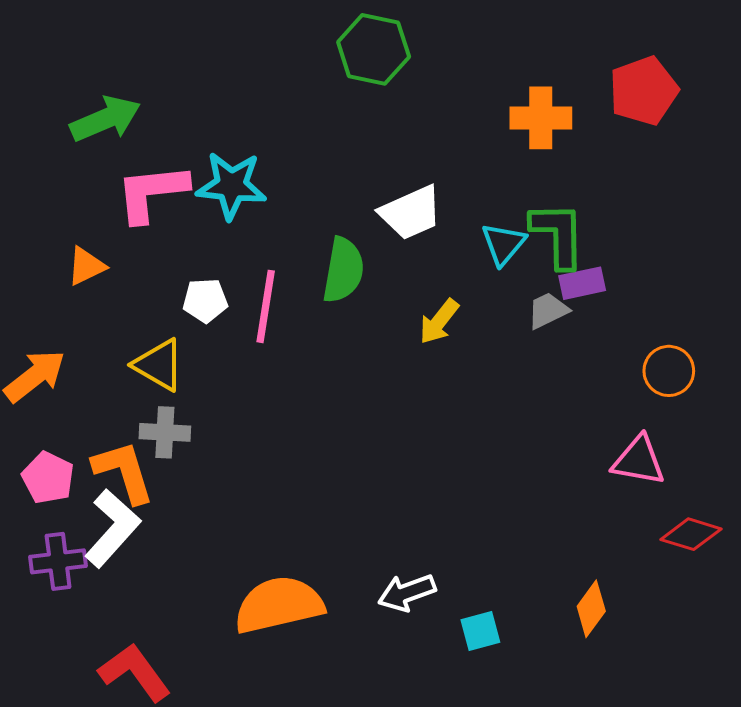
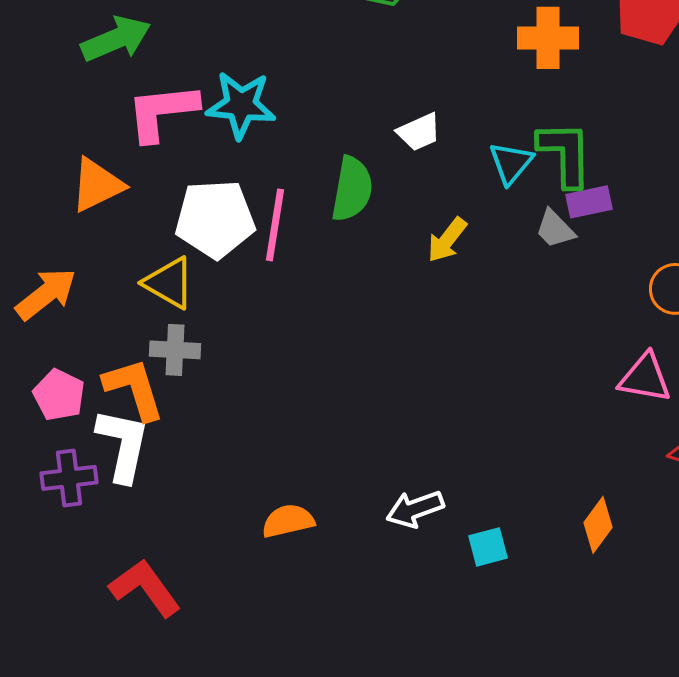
white trapezoid: (411, 213) -> (419, 132), size x0.7
orange triangle: (86, 266) -> (97, 185), size x1.4
white pentagon: (205, 300) -> (215, 219), size x1.8
gray trapezoid: (548, 310) -> (555, 229), turned -108
white L-shape: (112, 528) -> (123, 445), turned -30
orange semicircle: (279, 605) -> (288, 521), size x0.6

